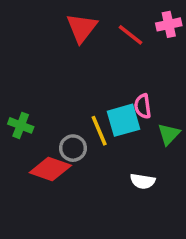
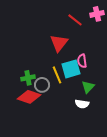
red triangle: (82, 28) -> (59, 43), moved
green cross: (21, 125) -> (28, 78), moved, turned -32
green triangle: (169, 134) -> (88, 87), moved

